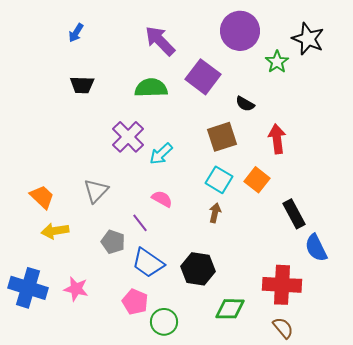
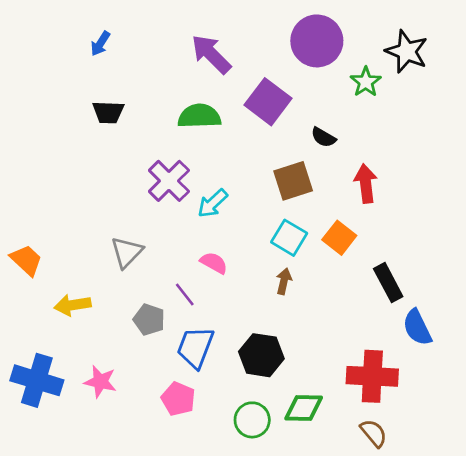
orange trapezoid: (42, 197) -> (26, 260), moved
blue trapezoid: (148, 263) -> (195, 347), turned 76
green circle: (164, 322) -> (252, 420), moved

